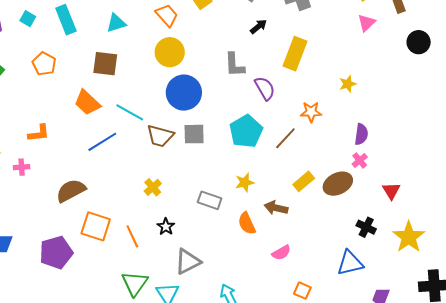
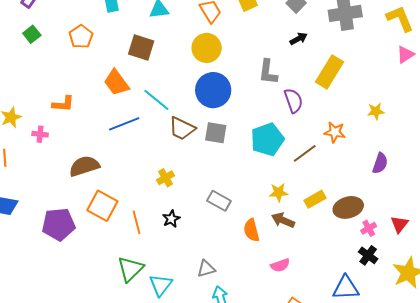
pink cross: (360, 160) -> (369, 228), moved
yellow star: (245, 182) -> (279, 192), moved
gray triangle: (188, 262) -> (206, 269), moved, size x0.7

